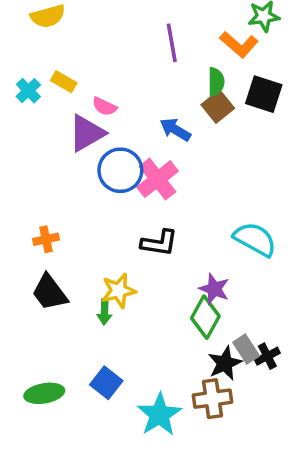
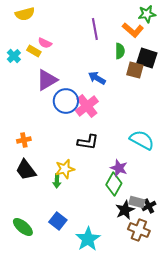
pink semicircle: (104, 107) -> (45, 43), moved
brown square: (218, 107) -> (135, 70), moved, turned -36
gray rectangle: (246, 349) -> (137, 202), turned -42
green ellipse: (44, 393) -> (23, 227), turned 50
brown cross: (212, 399) -> (139, 230), moved, turned 30

